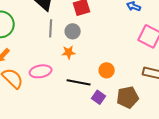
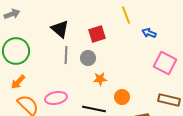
orange star: (69, 52) -> (100, 79), moved

